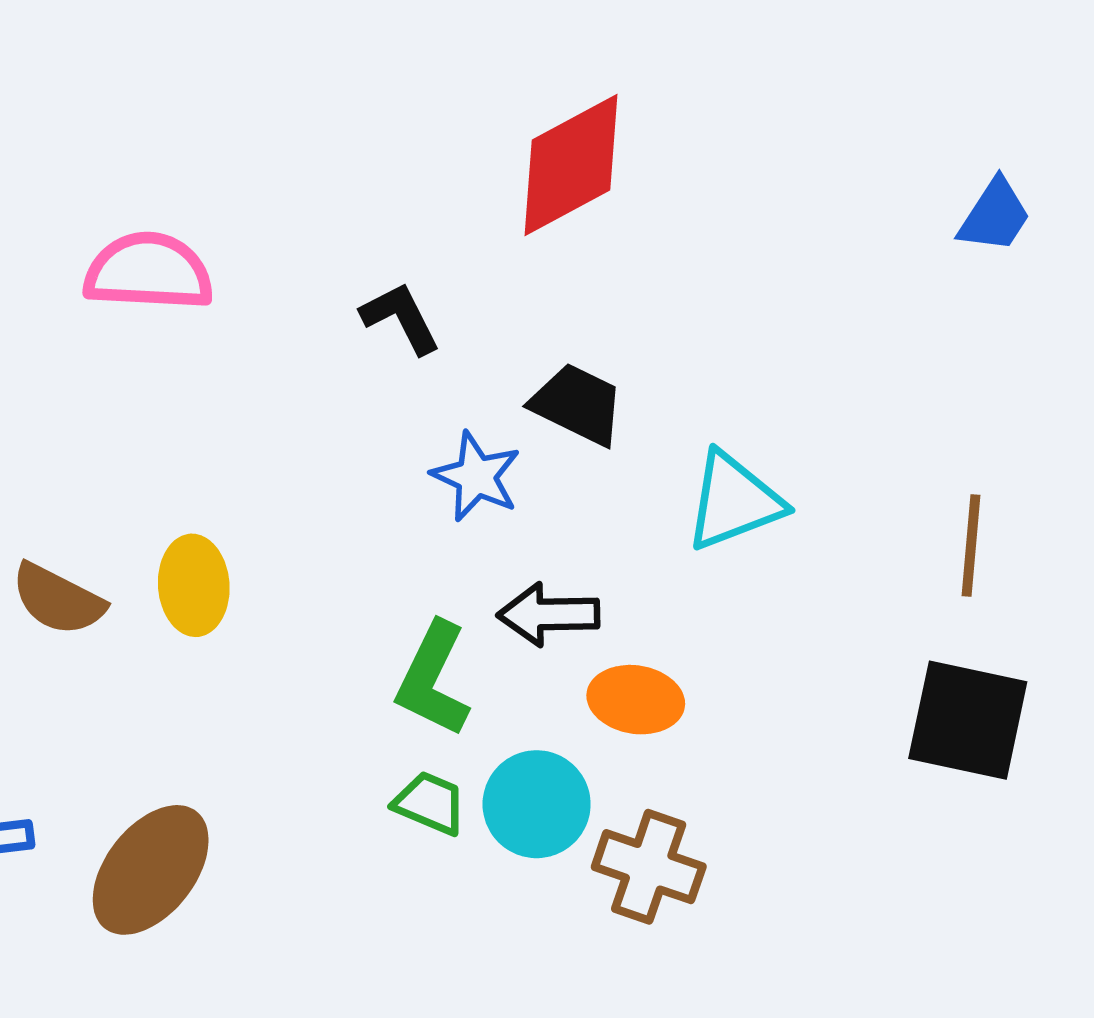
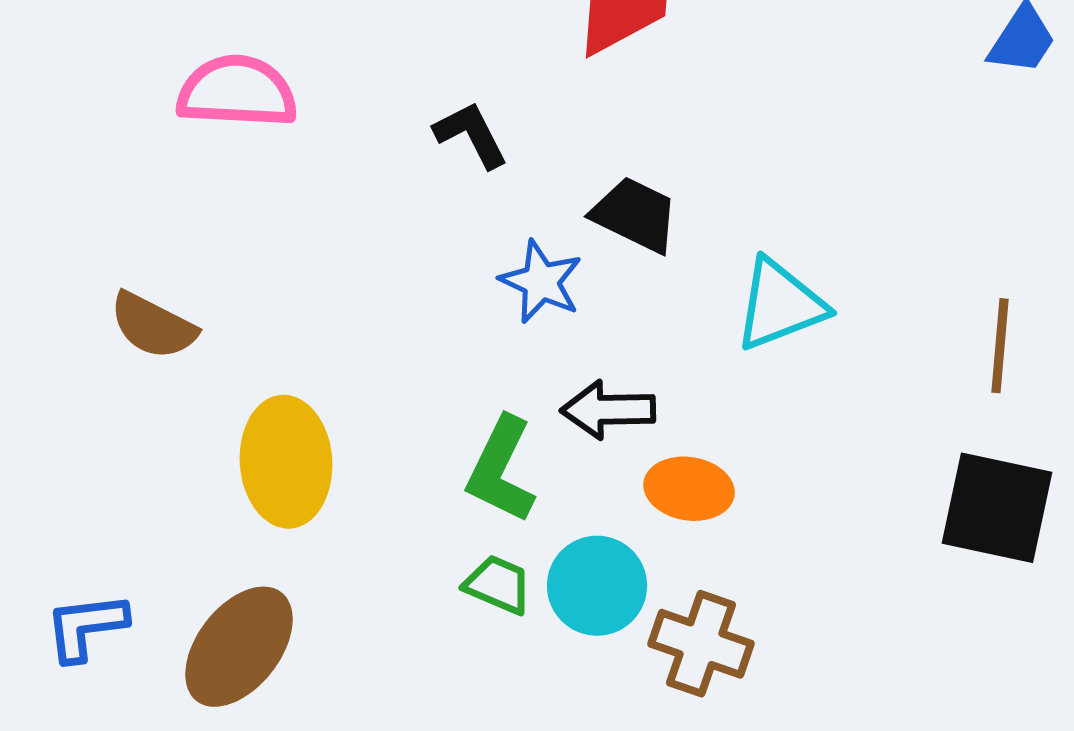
yellow ellipse: (194, 585) -> (286, 462), moved, size x1.4
brown semicircle: (58, 599) -> (153, 326), moved

